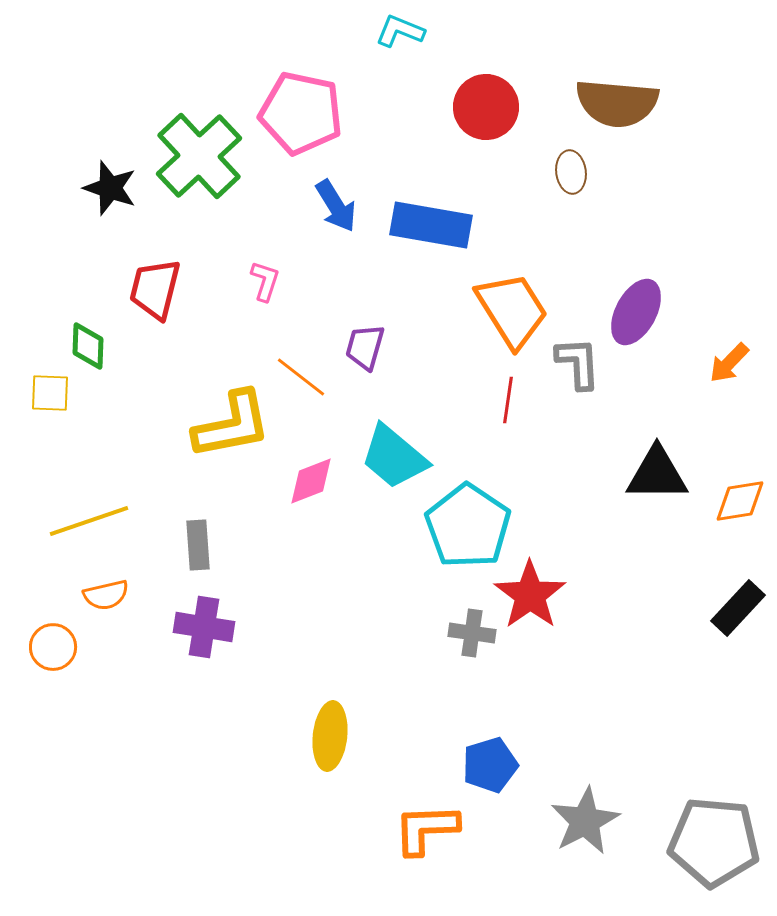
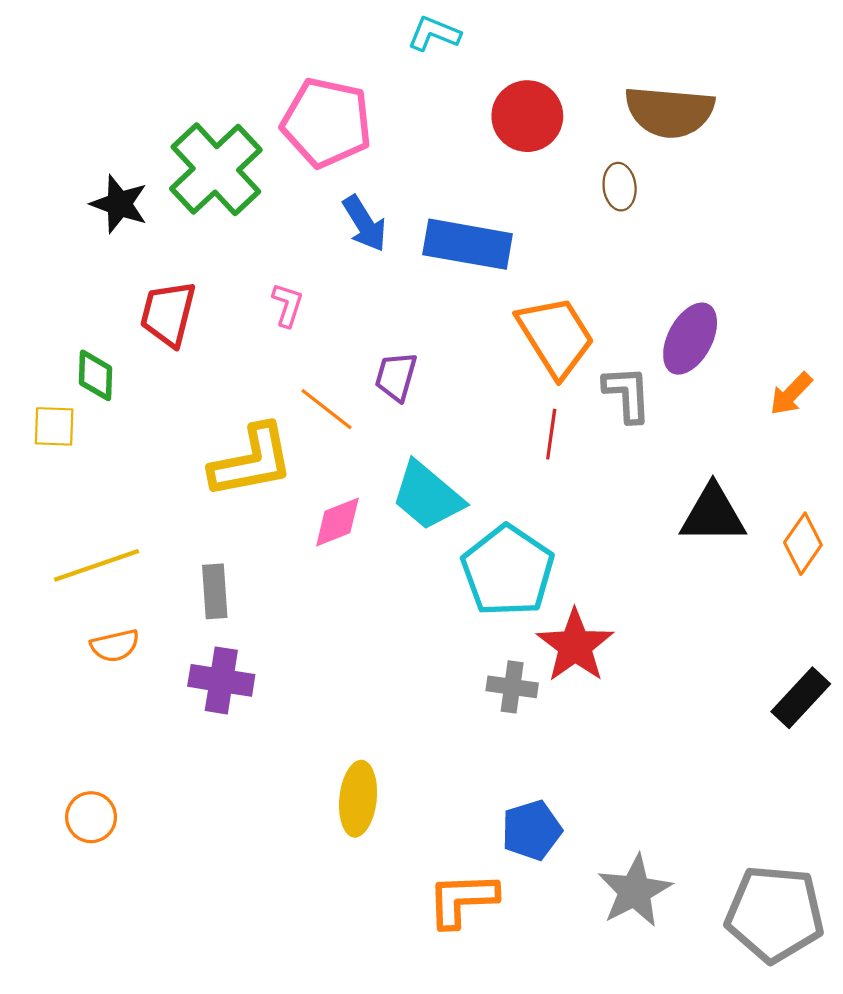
orange diamond: (740, 501) -> (803, 544), turned -46
black rectangle: (738, 608) -> (801, 698), moved
orange circle: (53, 647) -> (91, 817), moved

